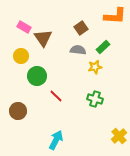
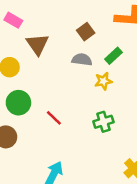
pink rectangle: (24, 27) -> (13, 20), moved
green circle: (37, 76) -> (18, 103), moved
green cross: (95, 99) -> (103, 122), turned -35

